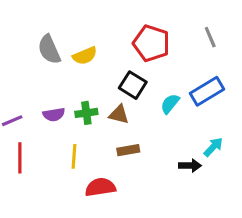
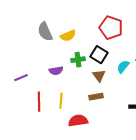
green cross: (86, 113) -> (78, 60), moved
purple semicircle: (54, 114) -> (56, 71), moved
brown triangle: (119, 114) -> (99, 76), moved, turned 40
red line: (20, 158) -> (39, 102), moved

